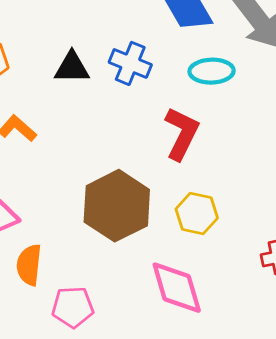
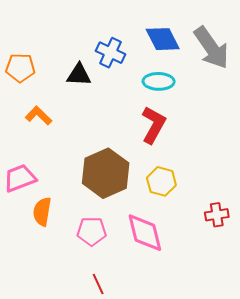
blue cross: (130, 63) -> (110, 53), moved
cyan ellipse: (212, 71) -> (159, 81), moved
pink pentagon: (73, 307) -> (92, 231), moved

